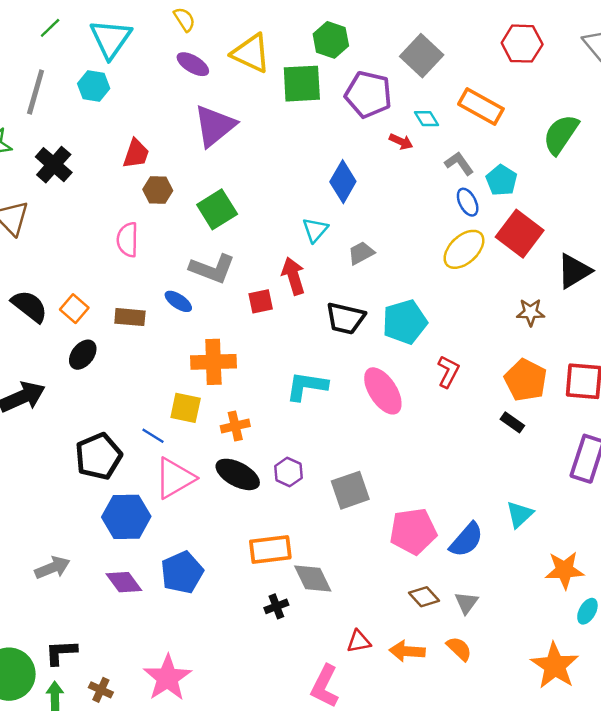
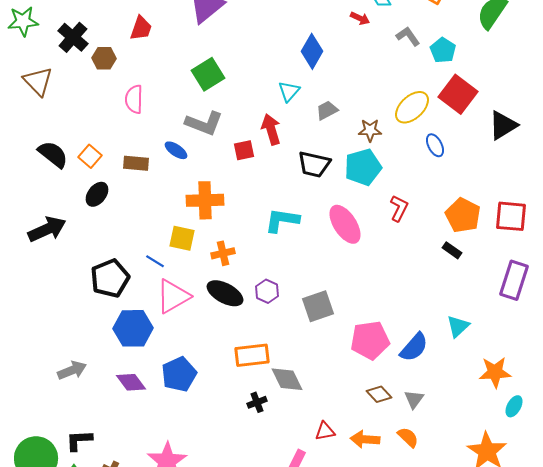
brown hexagon: (158, 190) -> (104, 58), moved
blue ellipse: (468, 202) -> (435, 145), moved
brown star: (531, 312) -> (370, 130), moved

